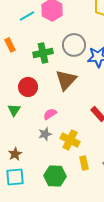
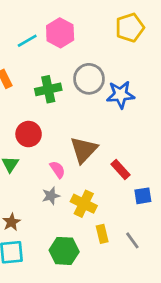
brown triangle: (66, 80) -> (84, 150), moved
pink semicircle: (50, 114) -> (57, 169), turned 88

